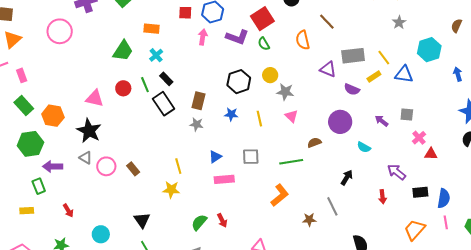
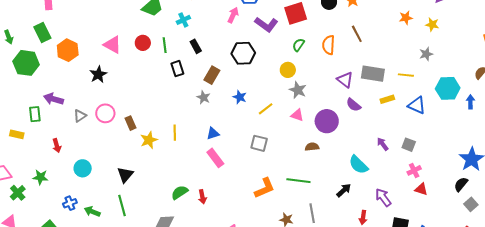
green semicircle: (264, 44) -> (298, 45), moved, turned 48
yellow line: (384, 58) -> (406, 75), moved, turned -63
blue arrow: (458, 74) -> (470, 102), moved
black rectangle: (166, 79) -> (196, 46), moved
black hexagon: (239, 82) -> (243, 53), moved
purple semicircle: (352, 89) -> (354, 105), moved
black rectangle: (163, 104) -> (177, 69), size x0.7
pink triangle: (291, 116) -> (297, 115), turned -40
yellow line: (259, 119) -> (266, 109), turned 49
purple circle: (340, 122) -> (327, 121), moved
black star: (89, 131) -> (98, 74), size x0.7
green hexagon: (30, 144) -> (26, 63), moved
cyan semicircle: (364, 147) -> (358, 165), size x1.5
gray square: (251, 157) -> (259, 143), moved
gray triangle: (86, 158) -> (80, 116), moved, turned 40
green line: (291, 162) -> (298, 181), moved
black arrow: (347, 178) -> (344, 190), moved
pink rectangle: (224, 179) -> (215, 158), turned 42
yellow star: (171, 190) -> (149, 140), moved, turned 30
cyan circle: (101, 234) -> (83, 168), moved

